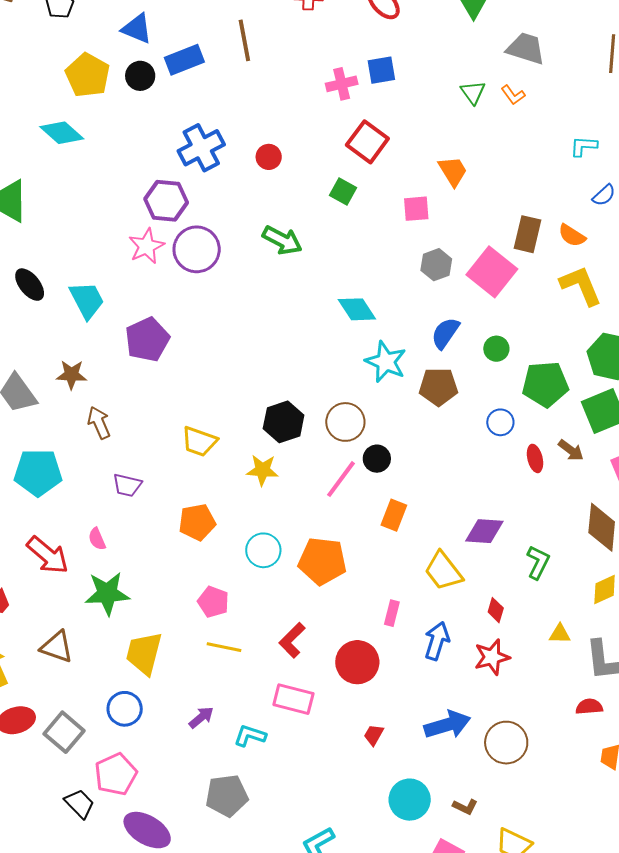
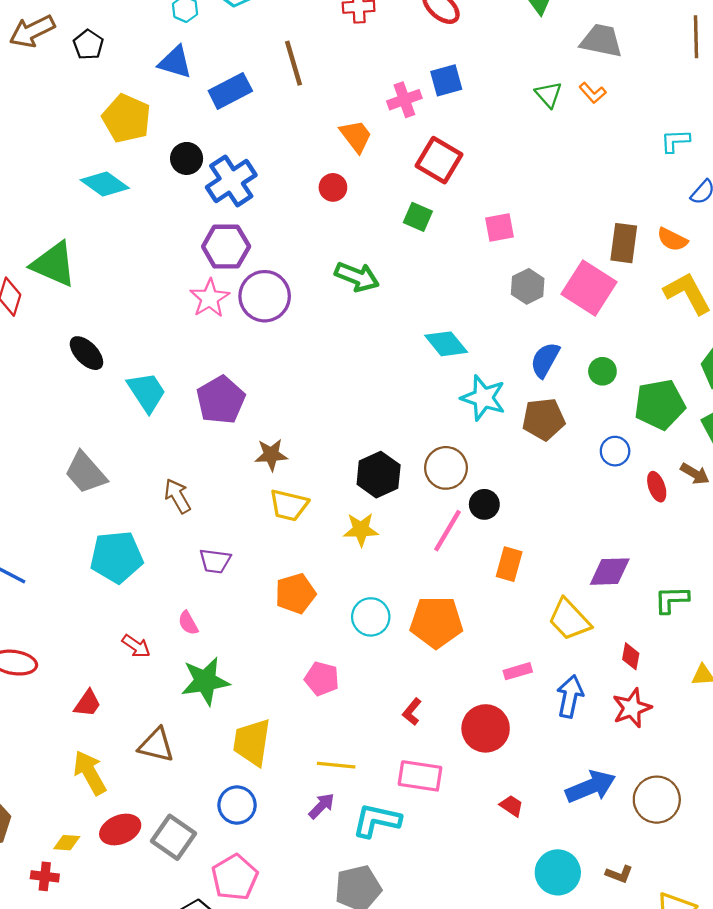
black circle: (140, 76) -> (187, 158), moved
blue cross: (201, 148) -> (231, 181), moved
orange trapezoid: (453, 171) -> (356, 136), moved
cyan trapezoid: (87, 300) -> (147, 392), moved
brown star: (71, 375) -> (271, 455), moved
red arrow: (48, 555) -> (136, 646), size x0.6
green L-shape: (538, 562) -> (672, 600), turned -112
pink rectangle: (392, 613) -> (518, 671), turned 65
red L-shape: (292, 640) -> (412, 712), size x0.7
yellow line: (224, 647) -> (336, 765), moved
red trapezoid: (374, 735) -> (511, 806), turned 100
cyan L-shape: (250, 736) -> (377, 820), size x1.4

